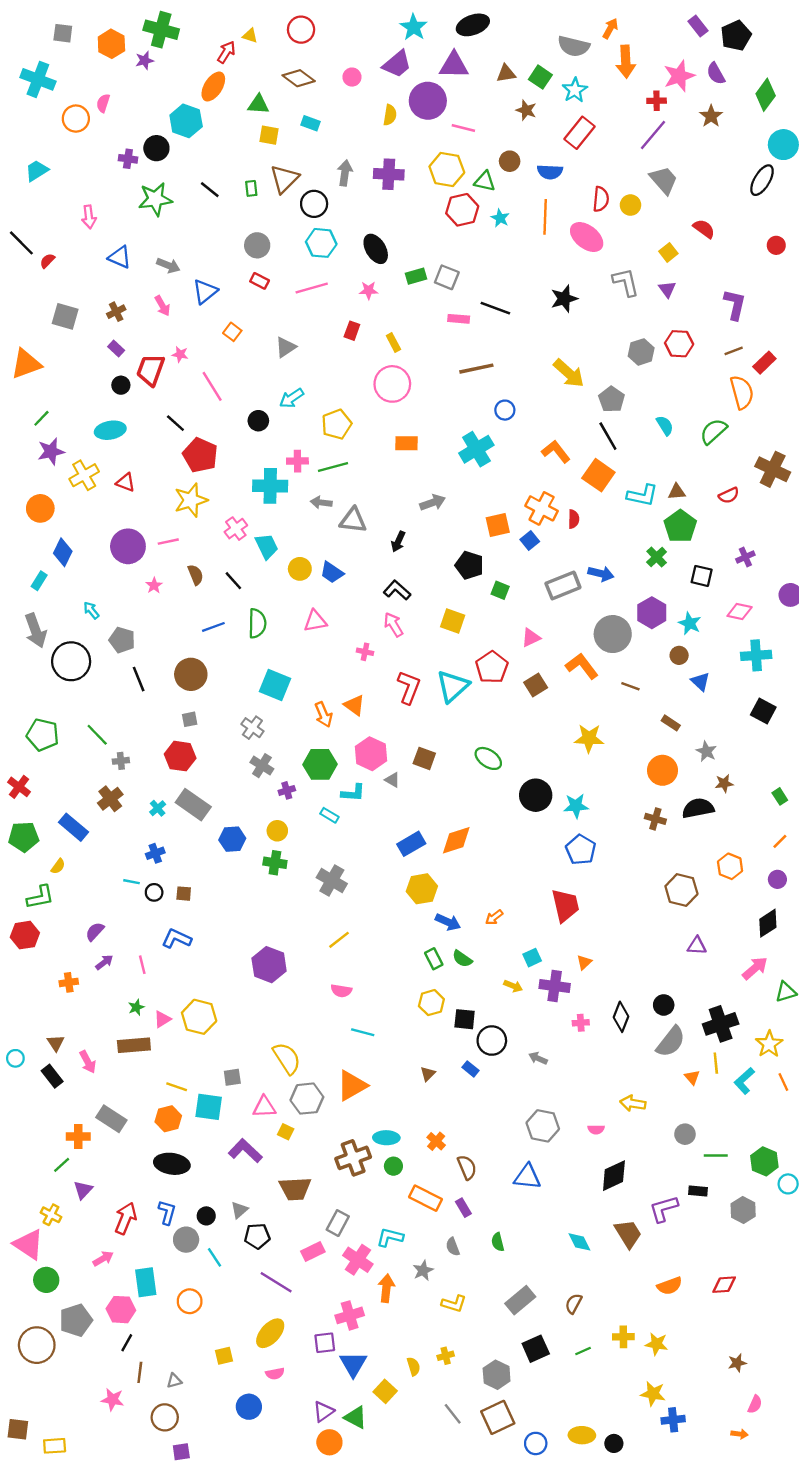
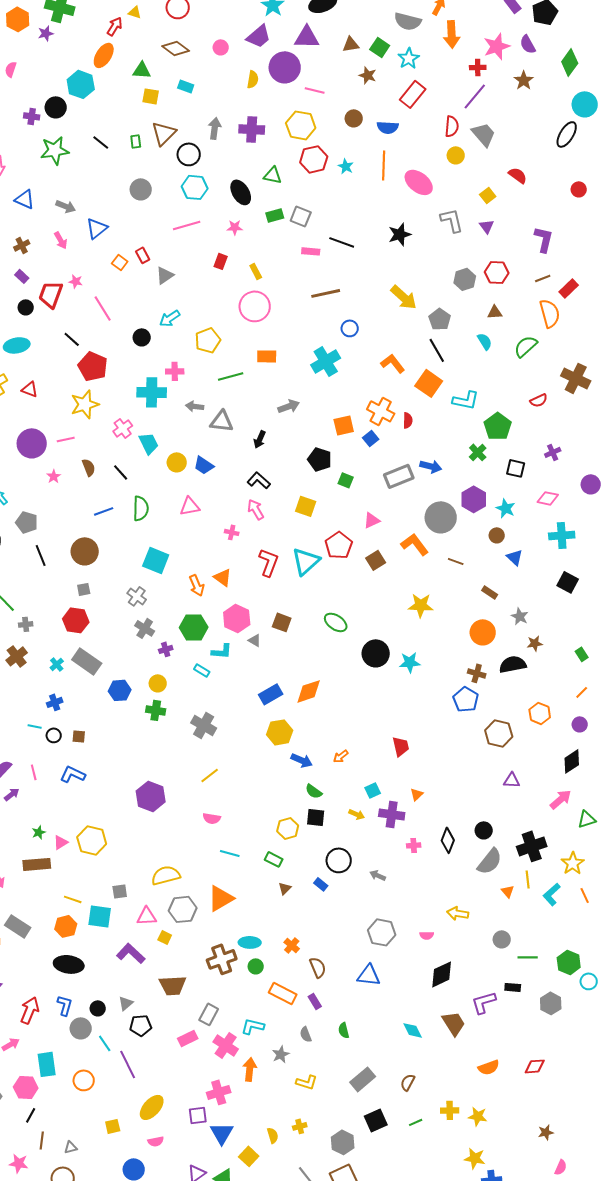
green triangle: (485, 181) -> (273, 175), moved
red semicircle: (601, 199) -> (452, 126), moved
red rectangle: (260, 281) -> (143, 255), moved, turned 35
green line: (333, 467) -> (231, 376), moved
brown triangle: (677, 492) -> (495, 312), moved
blue pentagon: (581, 850) -> (466, 699), moved
red trapezoid: (565, 905) -> (401, 746), size x0.7
green rectangle: (434, 959) -> (274, 859), moved, turned -36
pink line: (142, 965) -> (34, 772), moved
black square: (465, 1019) -> (316, 817), moved
yellow semicircle: (287, 1058) -> (166, 875), turned -72
purple line: (276, 1282) -> (128, 1064), moved, turned 32

